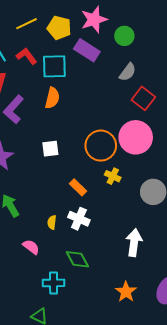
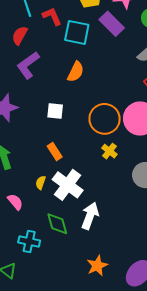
orange semicircle: (52, 98) -> (76, 72), moved
orange rectangle: (78, 187) -> (55, 151), moved
white cross: (79, 219) -> (68, 185), size x1.4
white arrow: (134, 243) -> (90, 216), moved

